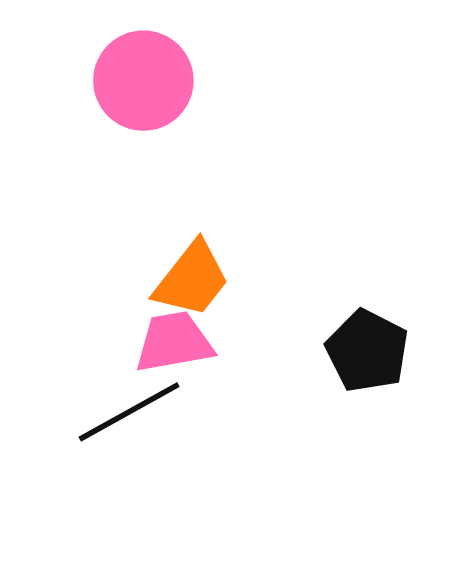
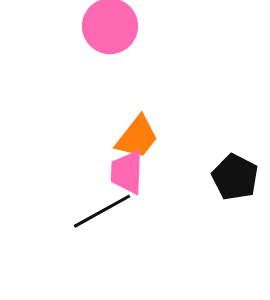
pink trapezoid: (174, 342) -> (127, 172), turned -78

